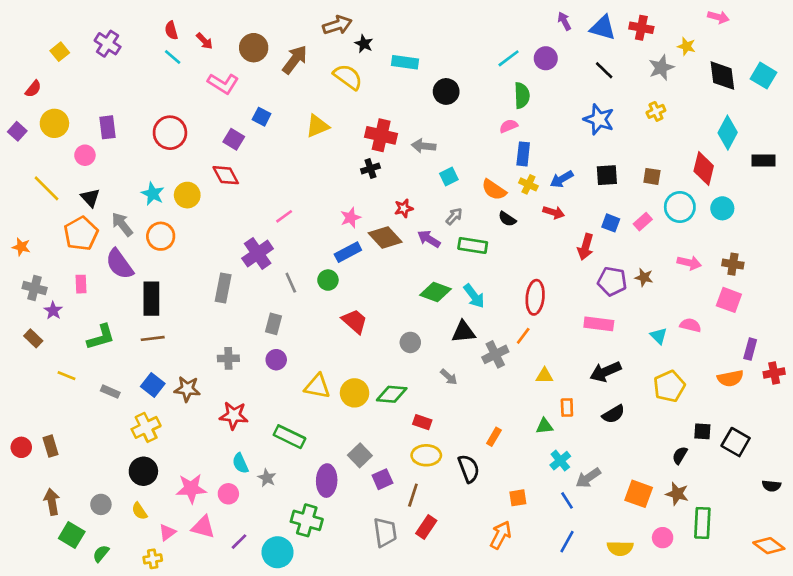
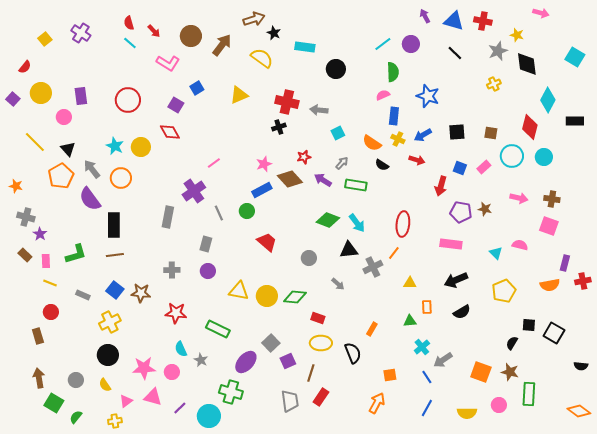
black diamond: (722, 76) -> (527, 64), moved
blue square: (262, 117) -> (197, 88), turned 32
blue star: (599, 119) -> (428, 96), moved
pink rectangle: (81, 284) -> (46, 261), moved
red circle: (21, 447) -> (51, 312), moved
purple ellipse: (327, 481) -> (246, 362), turned 40

